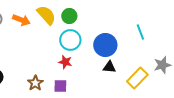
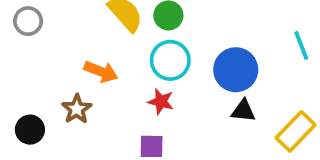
orange arrow: (21, 20) -> (101, 72), moved
brown star: (35, 83) -> (77, 109), moved

